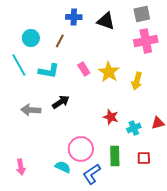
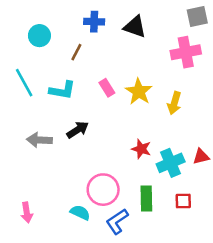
gray square: (142, 14) -> (197, 17), moved
cyan circle: (31, 38) -> (39, 36), moved
cyan cross: (134, 128) -> (171, 163), size x1.5

